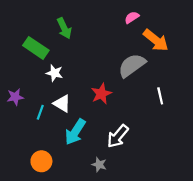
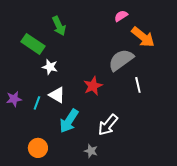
white line: (160, 96) -> (138, 85), moved
purple star: (15, 97) -> (14, 99), moved

